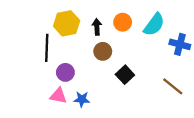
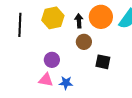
orange circle: (123, 22) -> (101, 17), size x1.5
black line: (47, 48) -> (20, 25), moved
black square: (125, 75) -> (103, 62), turned -35

